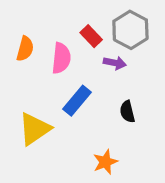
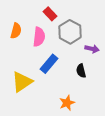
gray hexagon: (130, 30) -> (70, 32), moved
red rectangle: (91, 36) -> (50, 14), moved
purple arrow: (115, 63) -> (92, 49), moved

